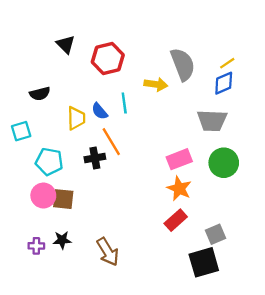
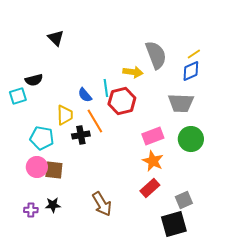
red hexagon: (108, 58) -> (122, 101), moved
yellow trapezoid: (76, 118) -> (65, 115), moved
cyan square: (21, 131) -> (18, 96), moved
brown arrow: (108, 252) -> (102, 204), moved

